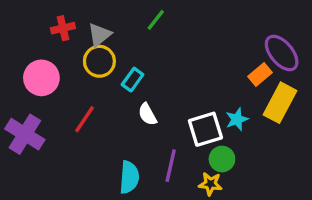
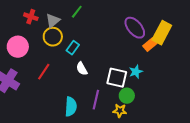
green line: (156, 20) -> (77, 12), moved
red cross: (63, 28) -> (31, 17), turned 32
purple ellipse: (282, 53) -> (135, 28), moved
yellow rectangle: (280, 103) -> (162, 33), moved
white square: (205, 129) -> (117, 78), turned 30

